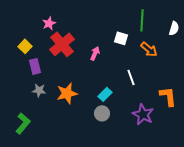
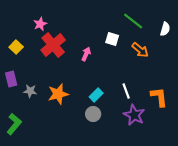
green line: (142, 20) -> (133, 21), turned -55
purple rectangle: (35, 66) -> (11, 79), moved
white line: (131, 77) -> (126, 91), moved

